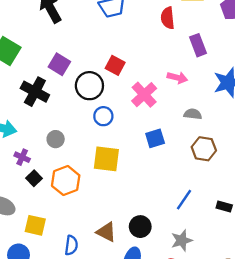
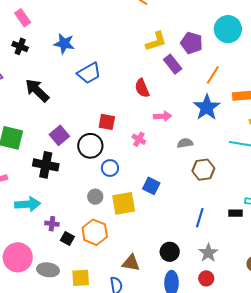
red semicircle: (168, 18) -> (142, 88), moved
purple rectangle: (198, 45) -> (173, 64), moved
purple square: (59, 64) -> (59, 135), turned 36
pink cross: (144, 95) -> (139, 139), size x0.6
blue square: (155, 138) -> (151, 186), moved, turned -30
gray circle: (56, 139) -> (95, 197), moved
brown triangle: (106, 232) -> (131, 263), moved

